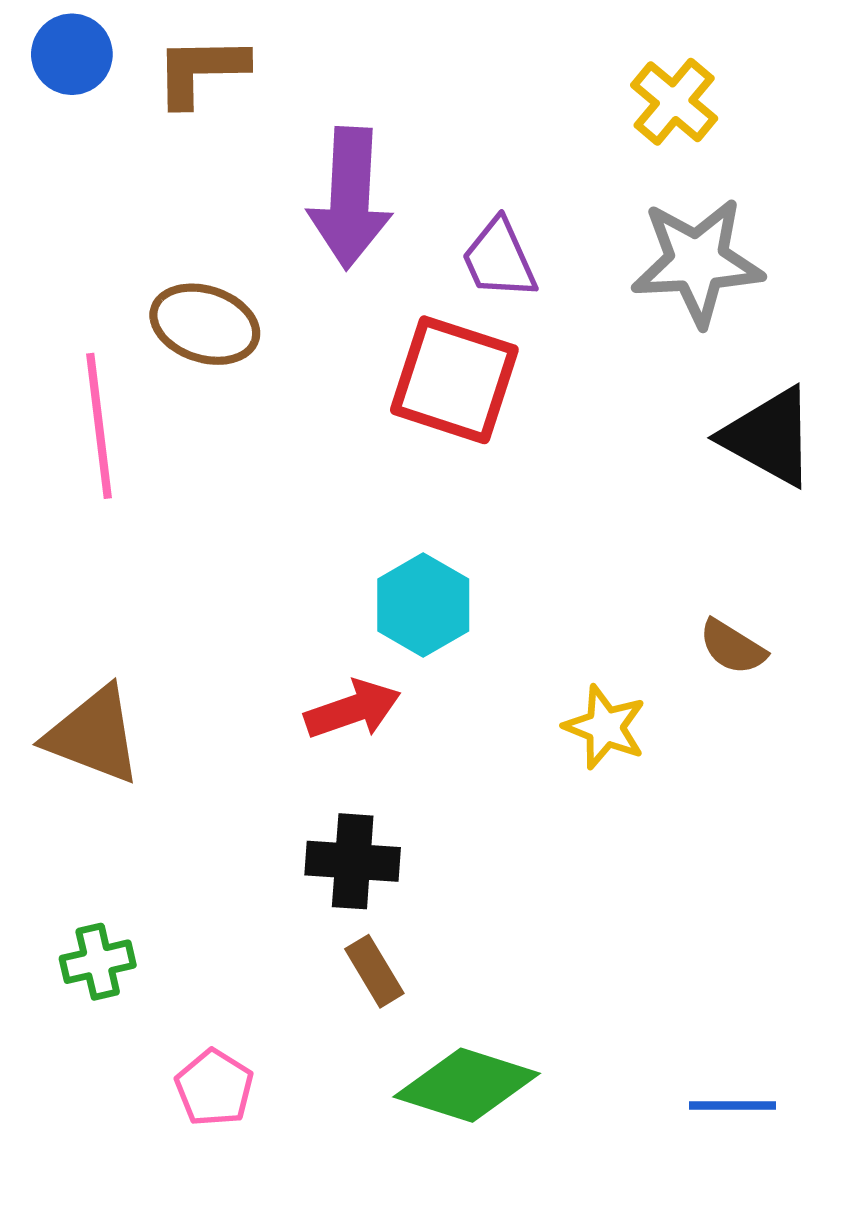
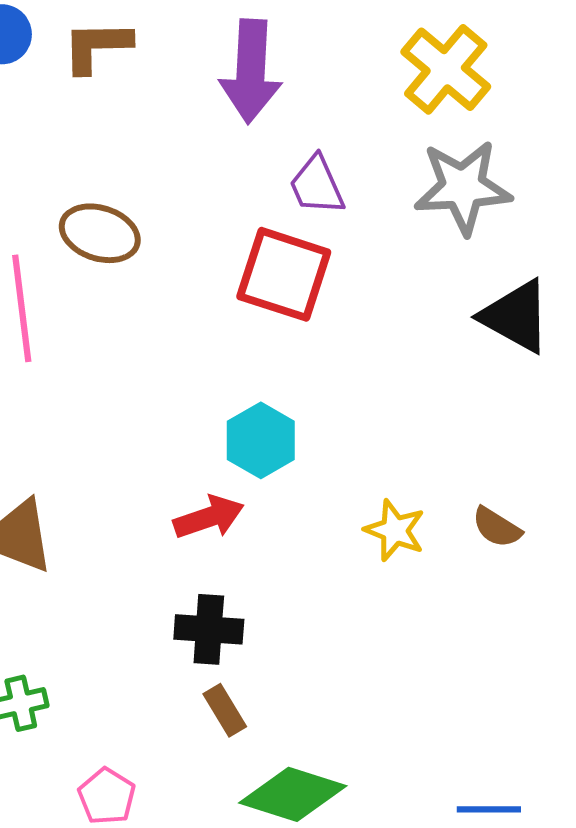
yellow cross: (674, 102) -> (446, 69), size x1.4
purple arrow: (350, 198) -> (251, 71), moved
brown semicircle: (732, 647) -> (497, 527), moved

